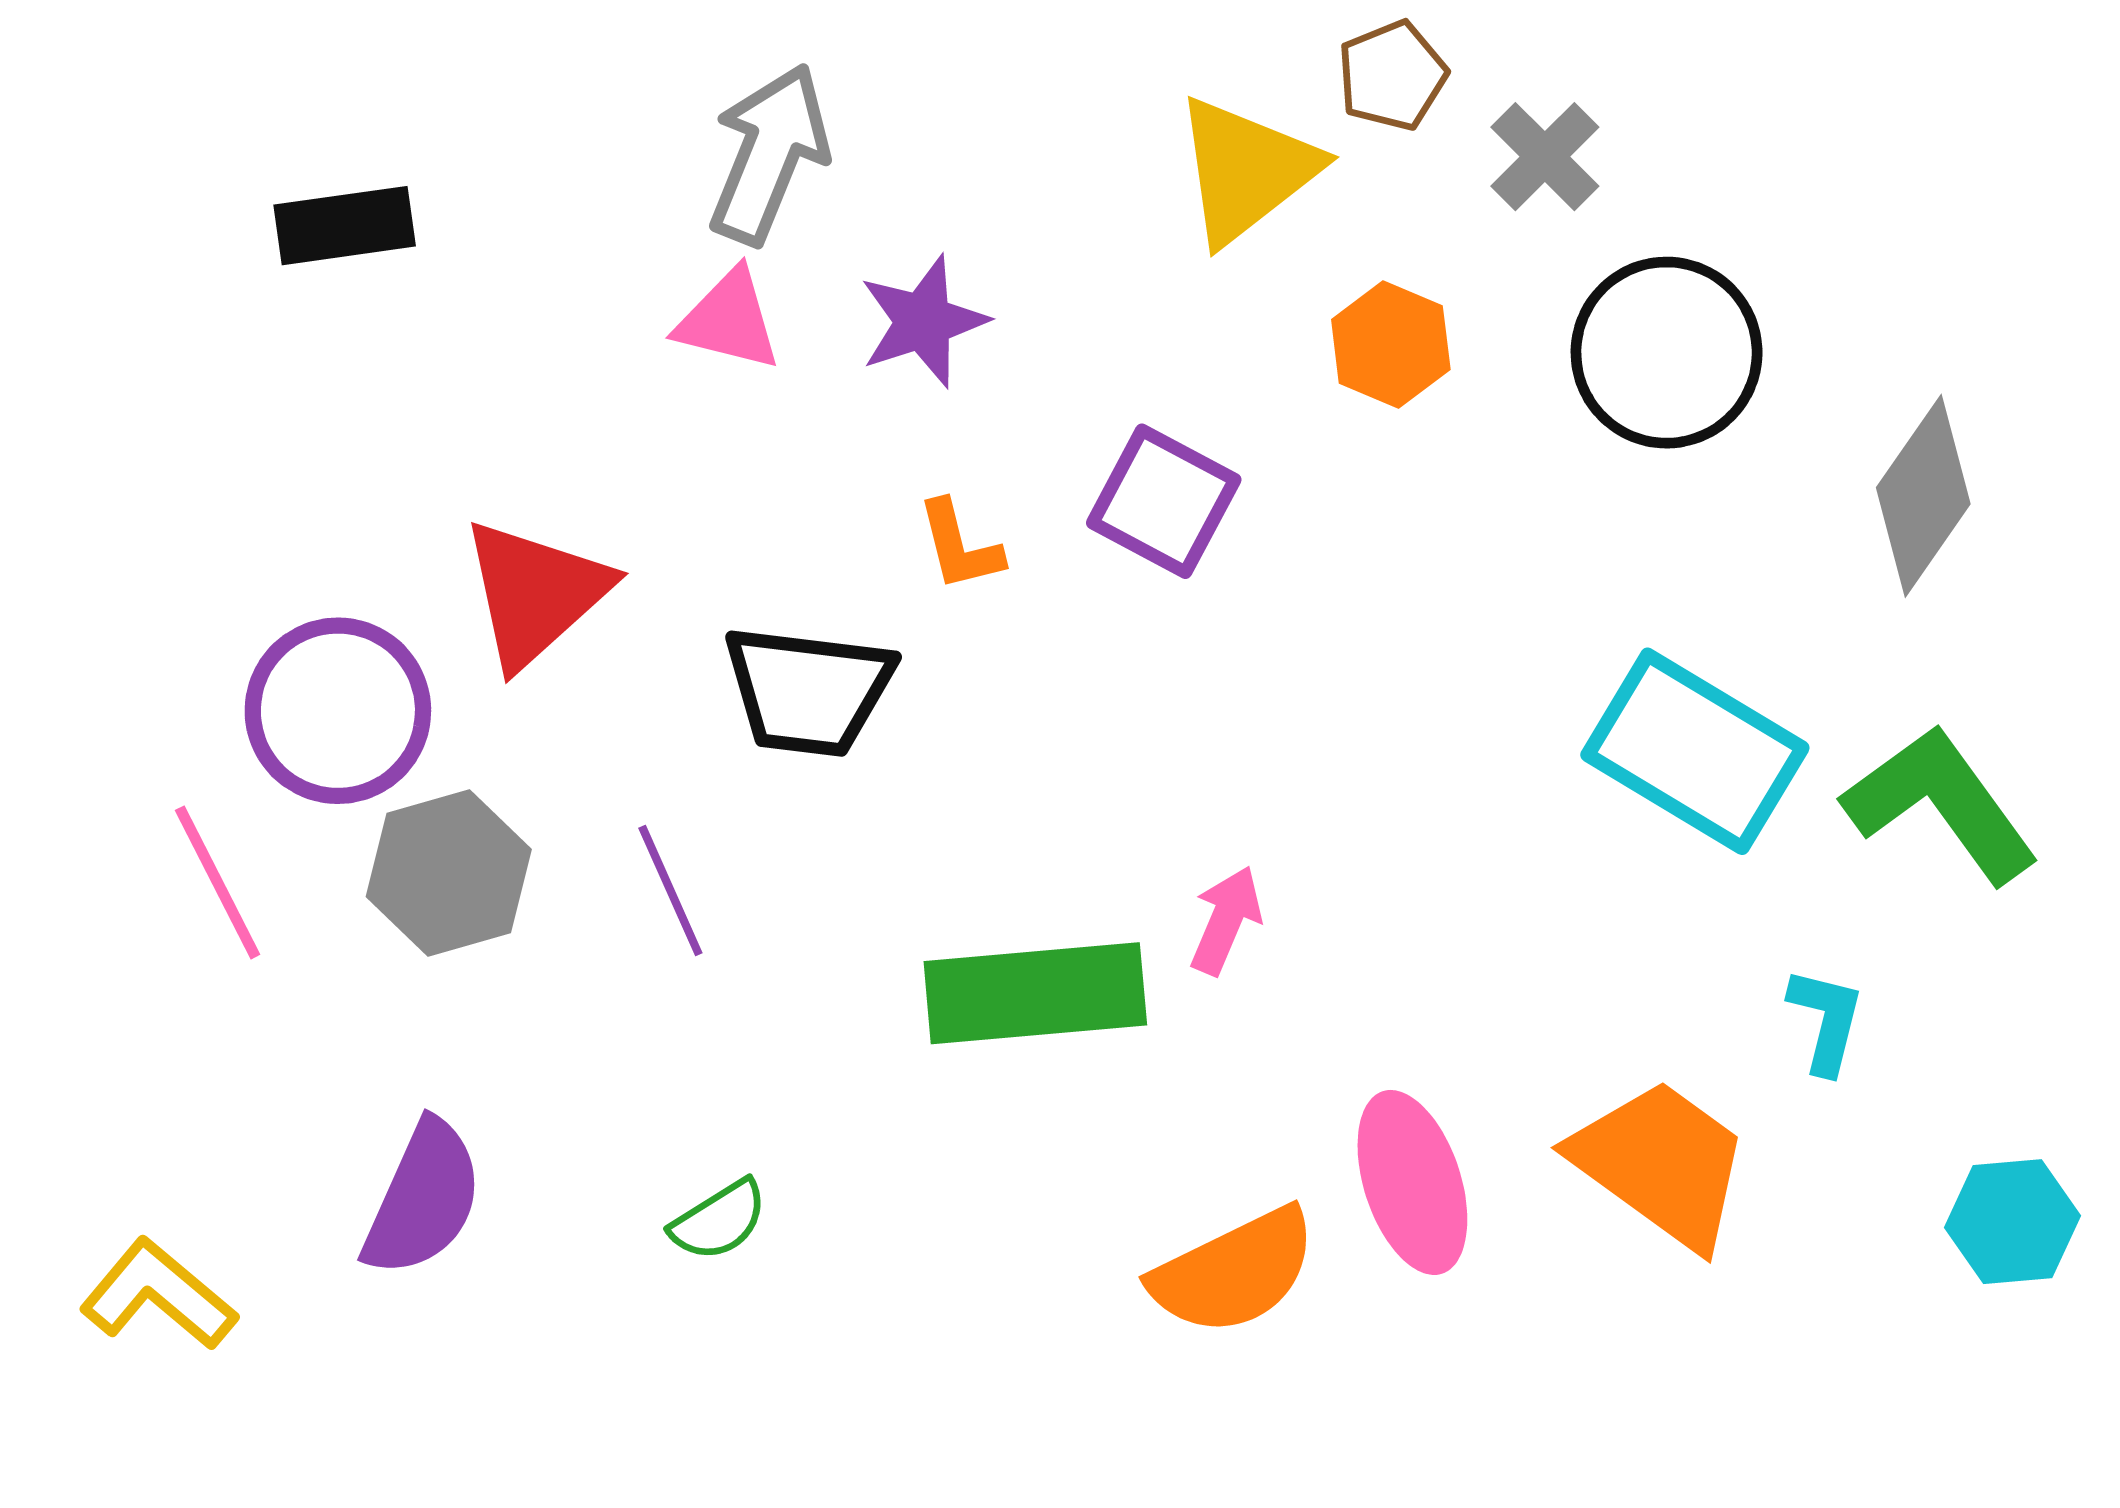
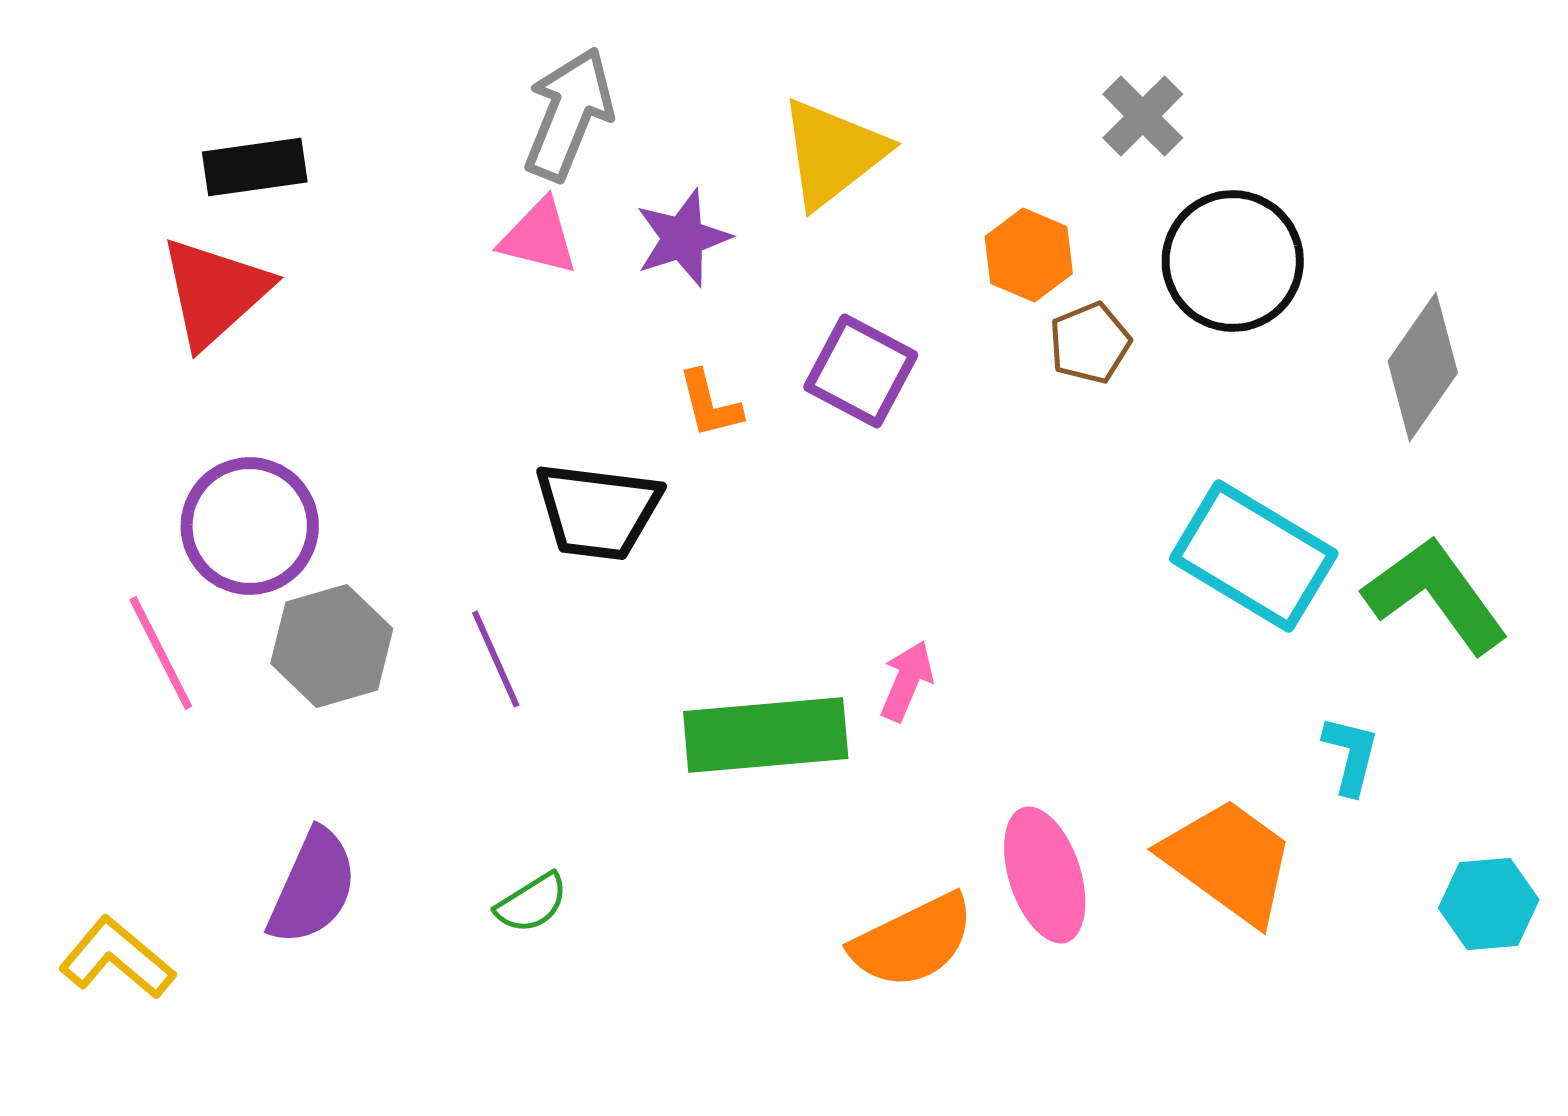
brown pentagon: (1392, 75) -> (1090, 343), moved
yellow triangle: (1246, 170) -> (833, 153), moved
red triangle: (535, 593) -> (215, 292), moved

